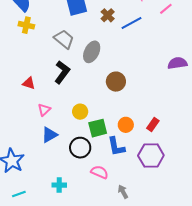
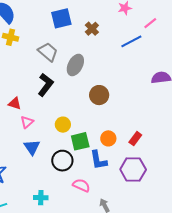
blue line: (131, 23) -> (131, 41), moved
red triangle: (29, 83) -> (15, 104), moved
blue triangle: (49, 135) -> (32, 147), turned -36

